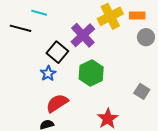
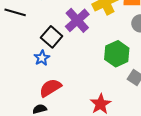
green hexagon: (91, 73) -> (117, 54), moved

